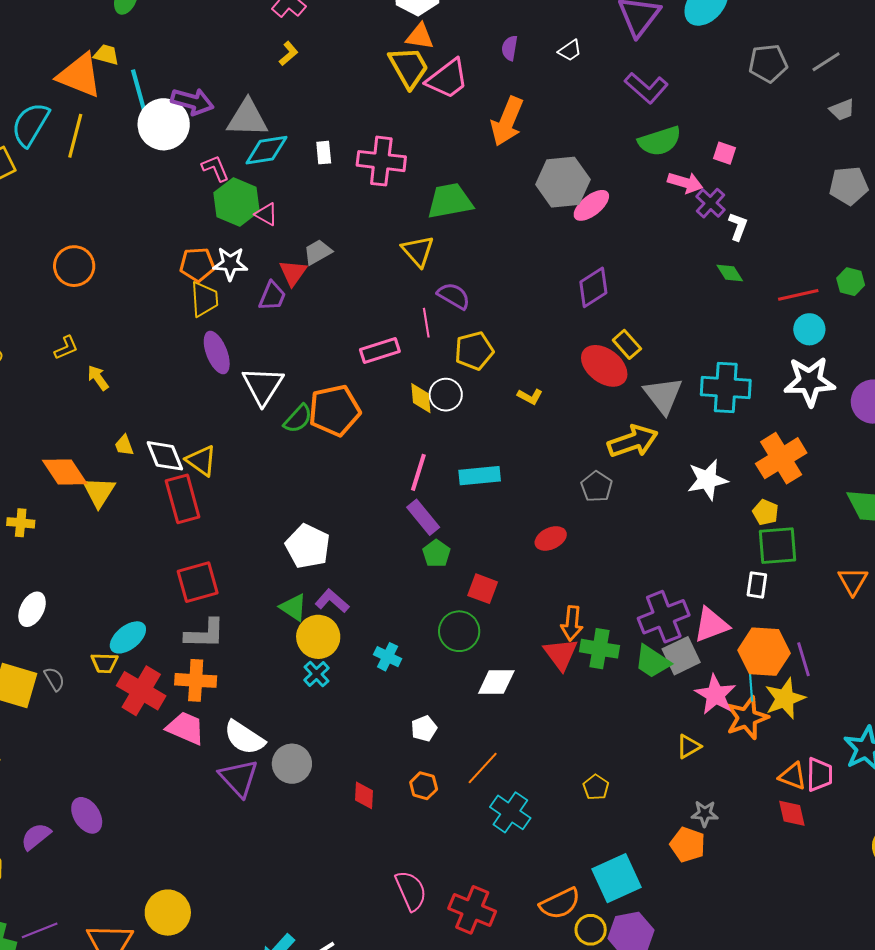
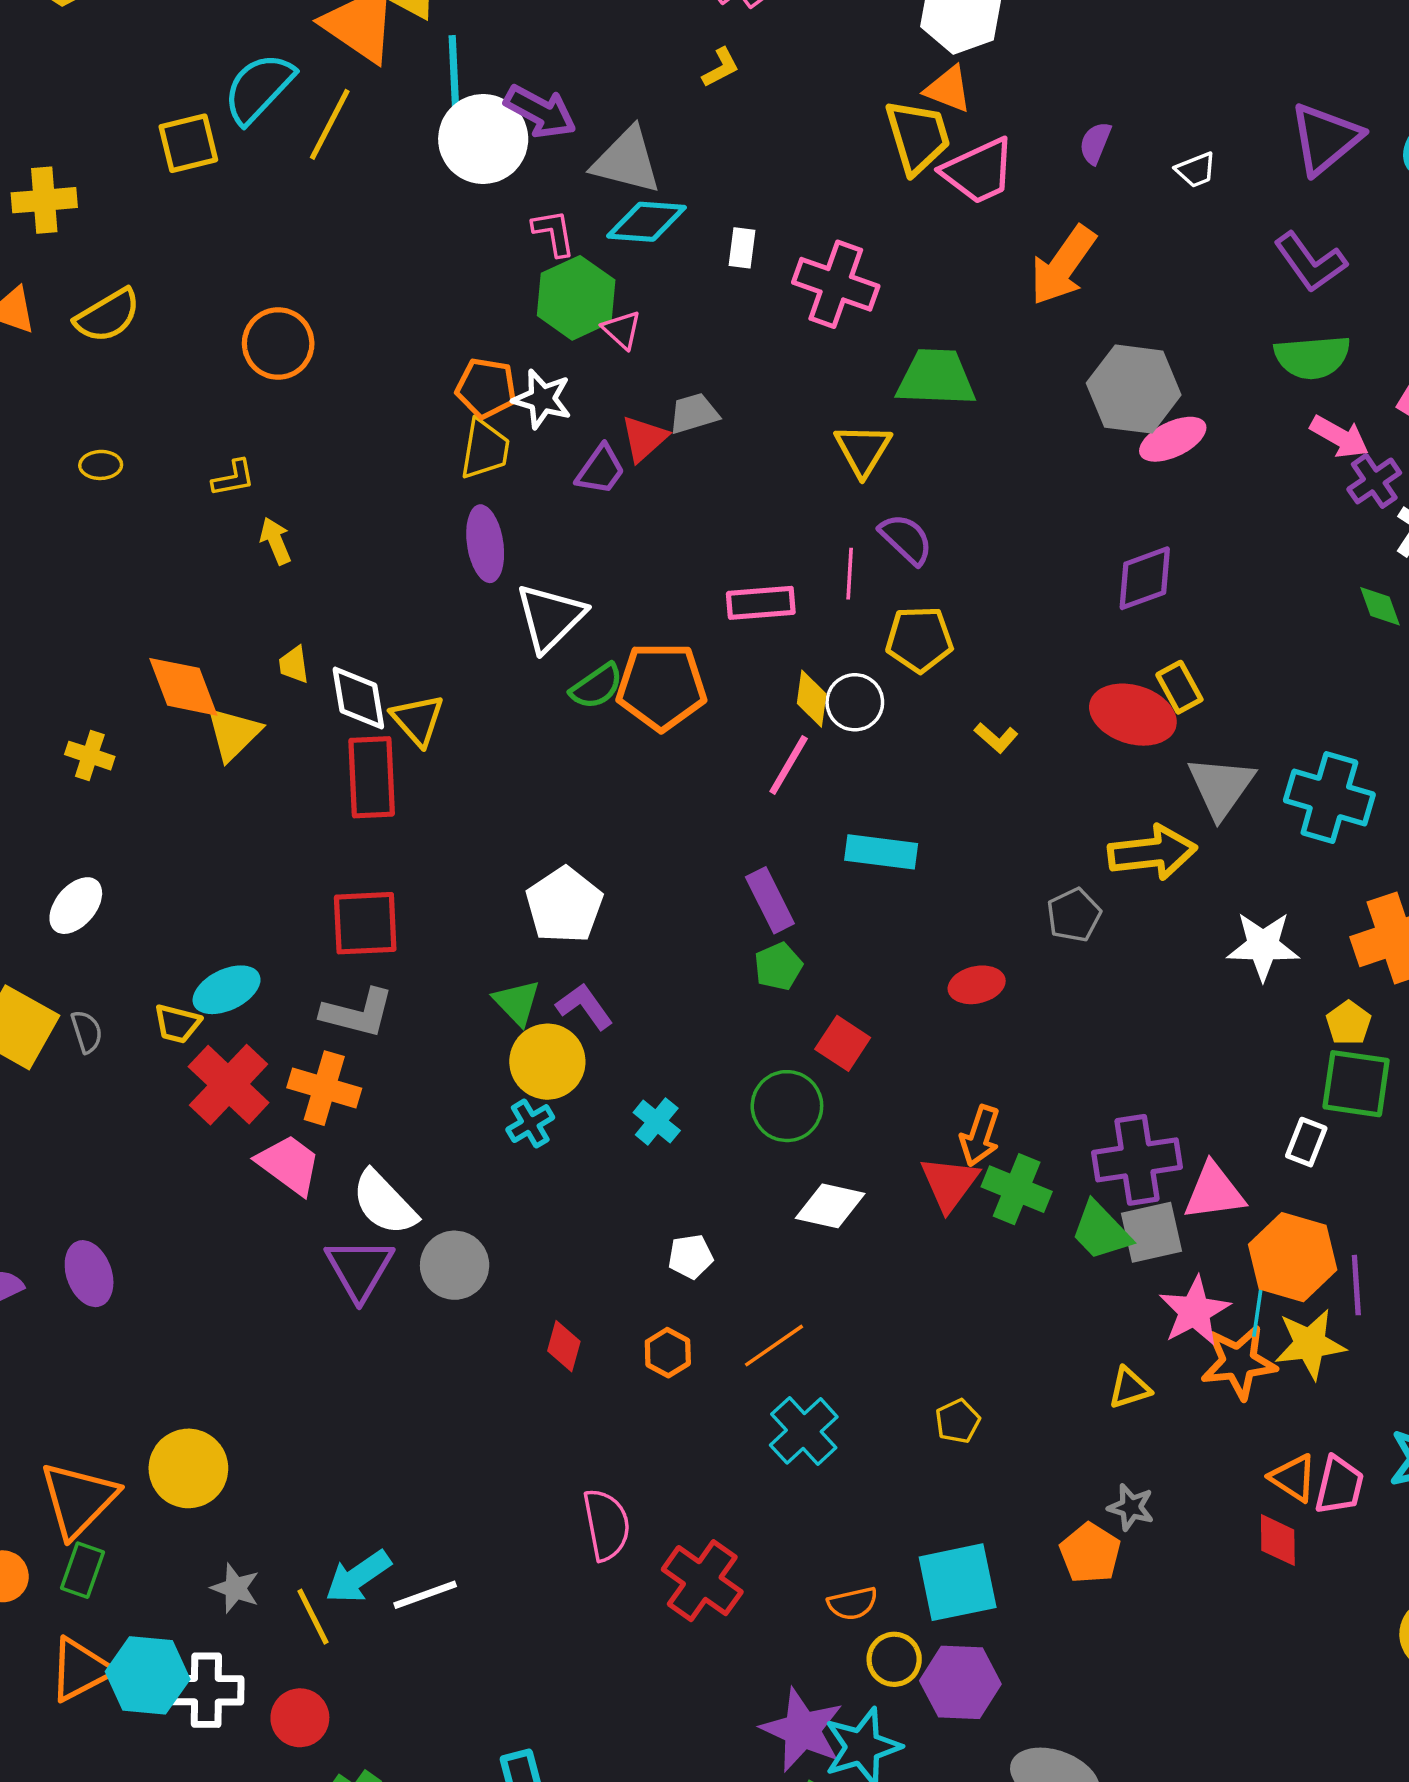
red ellipse: (604, 366) -> (1133, 715), turned -33
pink line: (418, 472) -> (789, 765), moved
orange semicircle: (560, 904) -> (853, 1603), size x0.7

